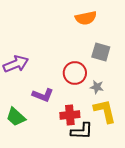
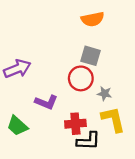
gray square: (101, 52) -> (91, 56), moved

